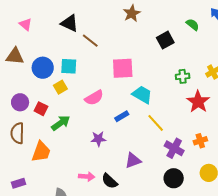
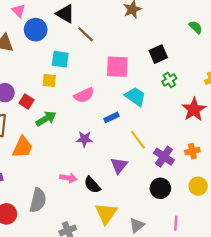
black square: (165, 40) -> (158, 54), moved
blue circle: (43, 68) -> (36, 30), moved
green cross: (183, 76) -> (169, 80), moved, turned -32
yellow square: (60, 87) -> (49, 80), turned 32
yellow line: (156, 123) -> (138, 140), moved
purple triangle: (133, 160) -> (119, 165), turned -36

